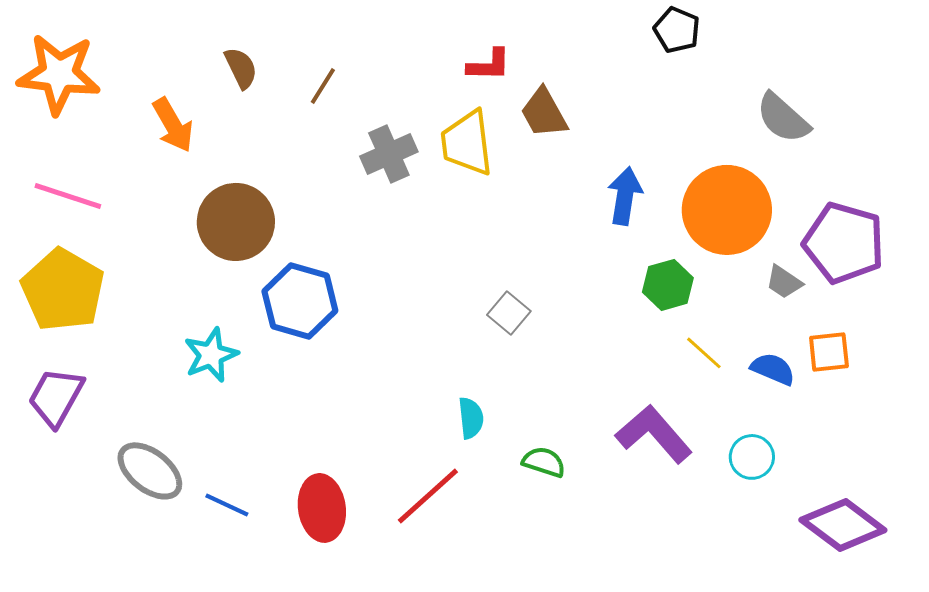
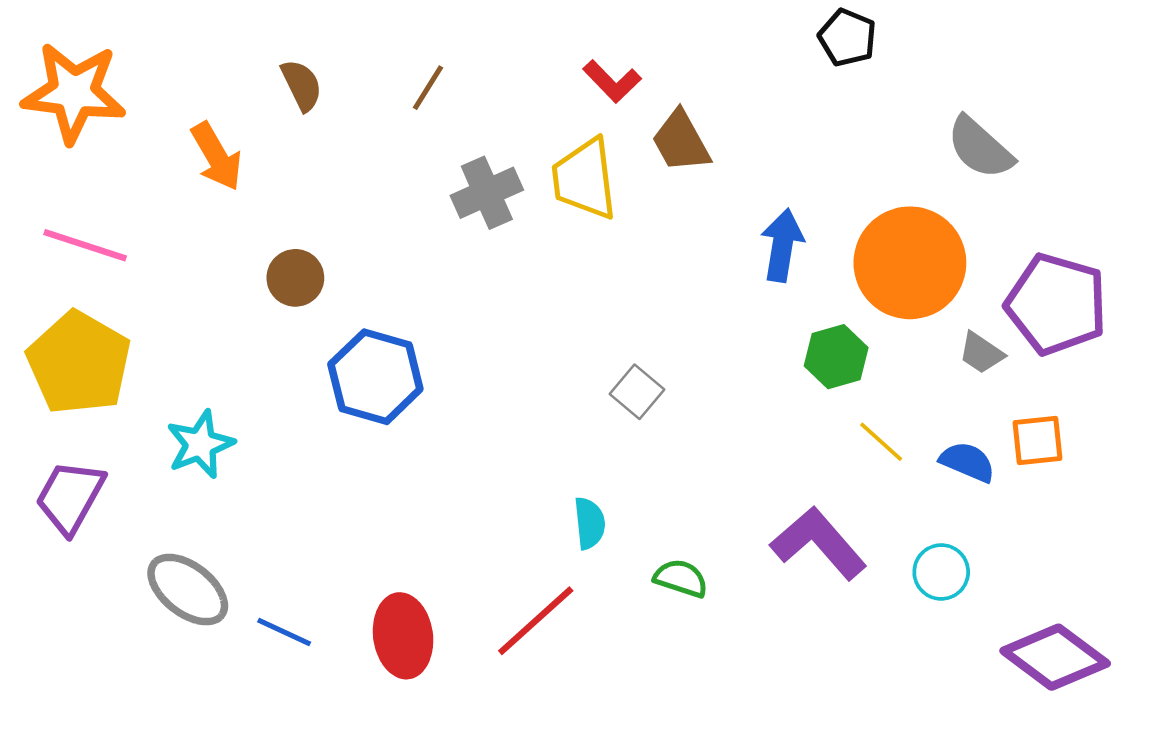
red L-shape: (489, 65) -> (612, 81), turned 45
brown line: (323, 86) -> (428, 88), moved
brown circle: (236, 222) -> (295, 278), size x0.6
cyan star: (211, 355) -> (200, 444), moved

